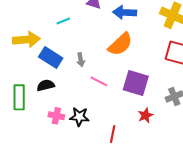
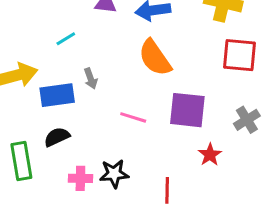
orange semicircle: (120, 44) -> (155, 58), turned 108
blue rectangle: (51, 58) -> (57, 95), turned -30
gray arrow: (81, 60) -> (91, 79), moved

